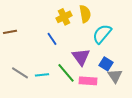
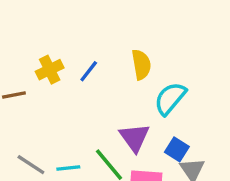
yellow cross: (64, 17) -> (50, 70), moved
blue line: (52, 39) -> (89, 71), moved, turned 72

